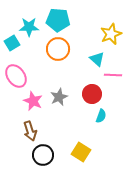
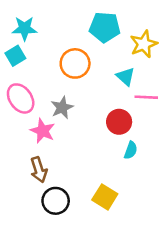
cyan pentagon: (58, 20) -> (105, 27), moved
cyan star: (29, 27) -> (24, 28), moved
gray star: (59, 97) -> (62, 108), moved

